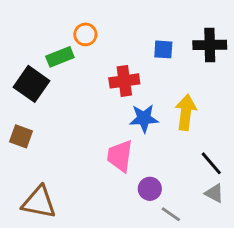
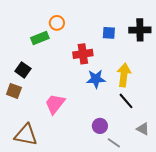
black square: (31, 84) -> (23, 70), moved, size x0.7
pink trapezoid: (120, 156) -> (55, 104), moved, turned 30
black line: (211, 163) -> (126, 101), moved

